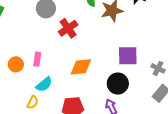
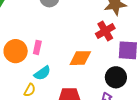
red cross: (68, 28) -> (105, 31), moved
orange circle: (16, 64) -> (16, 51), size x1.5

